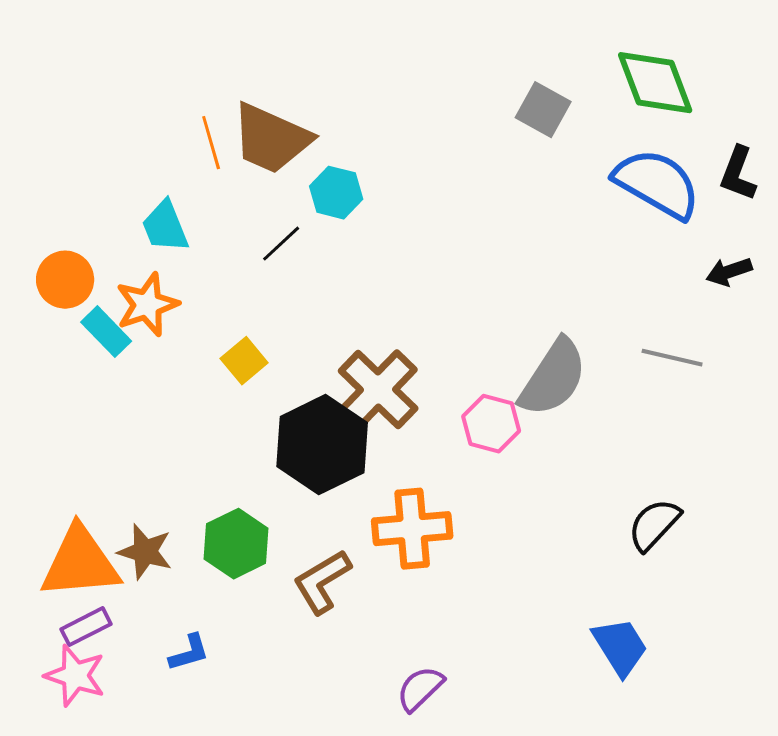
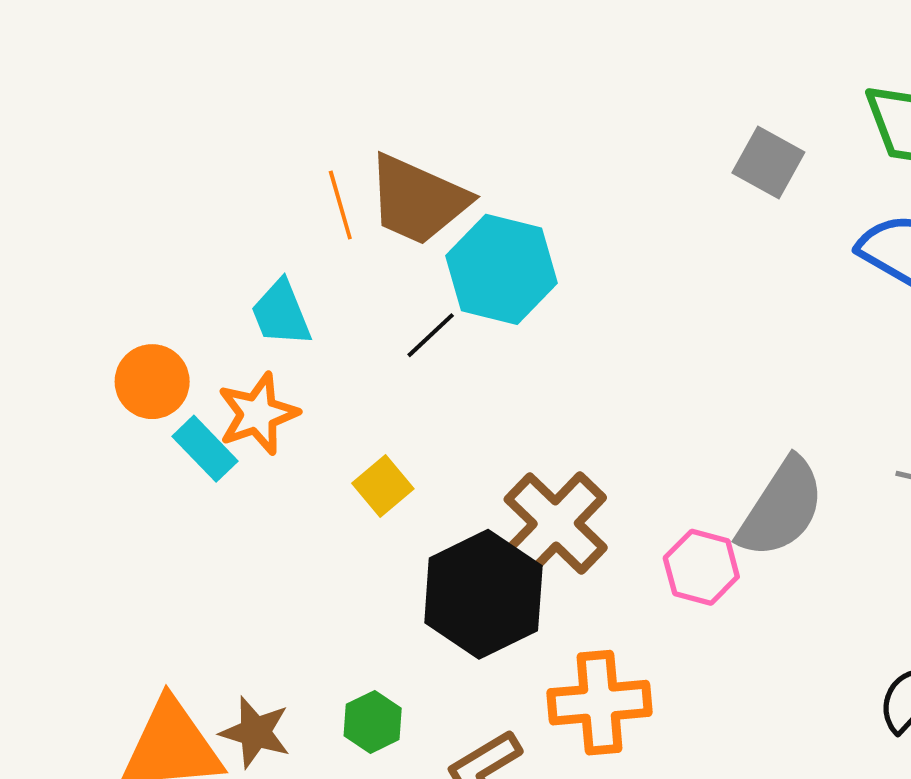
cyan hexagon: (336, 193) -> (501, 269), size x1.6
green hexagon: (236, 544) -> (373, 722), size x0.7

